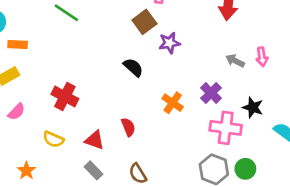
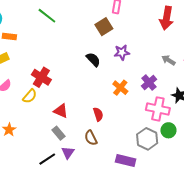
purple star: (169, 43) -> (122, 52), moved
red semicircle: (128, 127) -> (98, 114), moved
yellow semicircle: (53, 139) -> (30, 96), moved, turned -77
green circle: (245, 169) -> (168, 130), moved

